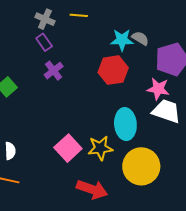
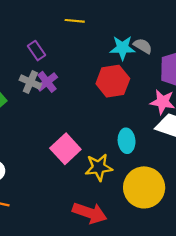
gray cross: (45, 19) -> (30, 82), moved
cyan ellipse: (125, 124) -> (127, 141), size x0.7
pink square: (68, 148) -> (65, 149), moved

